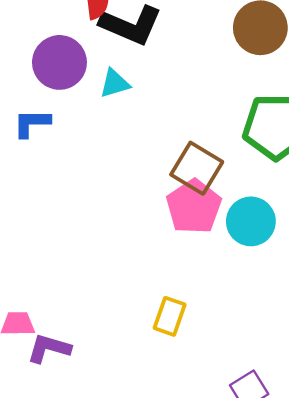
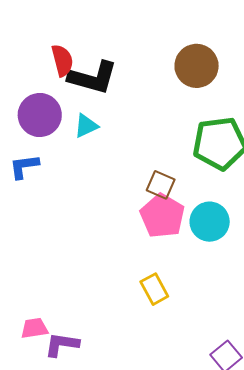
brown square: (197, 168) -> (161, 185), size x0.7
yellow rectangle: (170, 316) -> (154, 289), moved, turned -40

